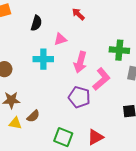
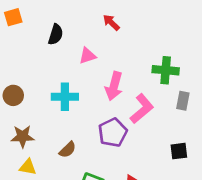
cyan cross: (43, 59) -> (65, 97), moved
purple pentagon: (79, 97) -> (113, 133), turned 30
brown semicircle: (33, 116) -> (68, 150), moved

